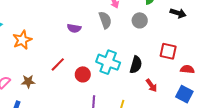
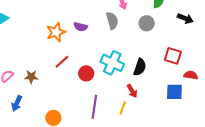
orange star: (22, 40) -> (56, 32), moved
red arrow: (151, 85) -> (132, 91), moved
blue square: (184, 94) -> (174, 92), moved, turned -30

